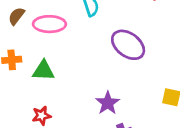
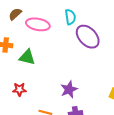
purple ellipse: (128, 45) -> (88, 37), moved

